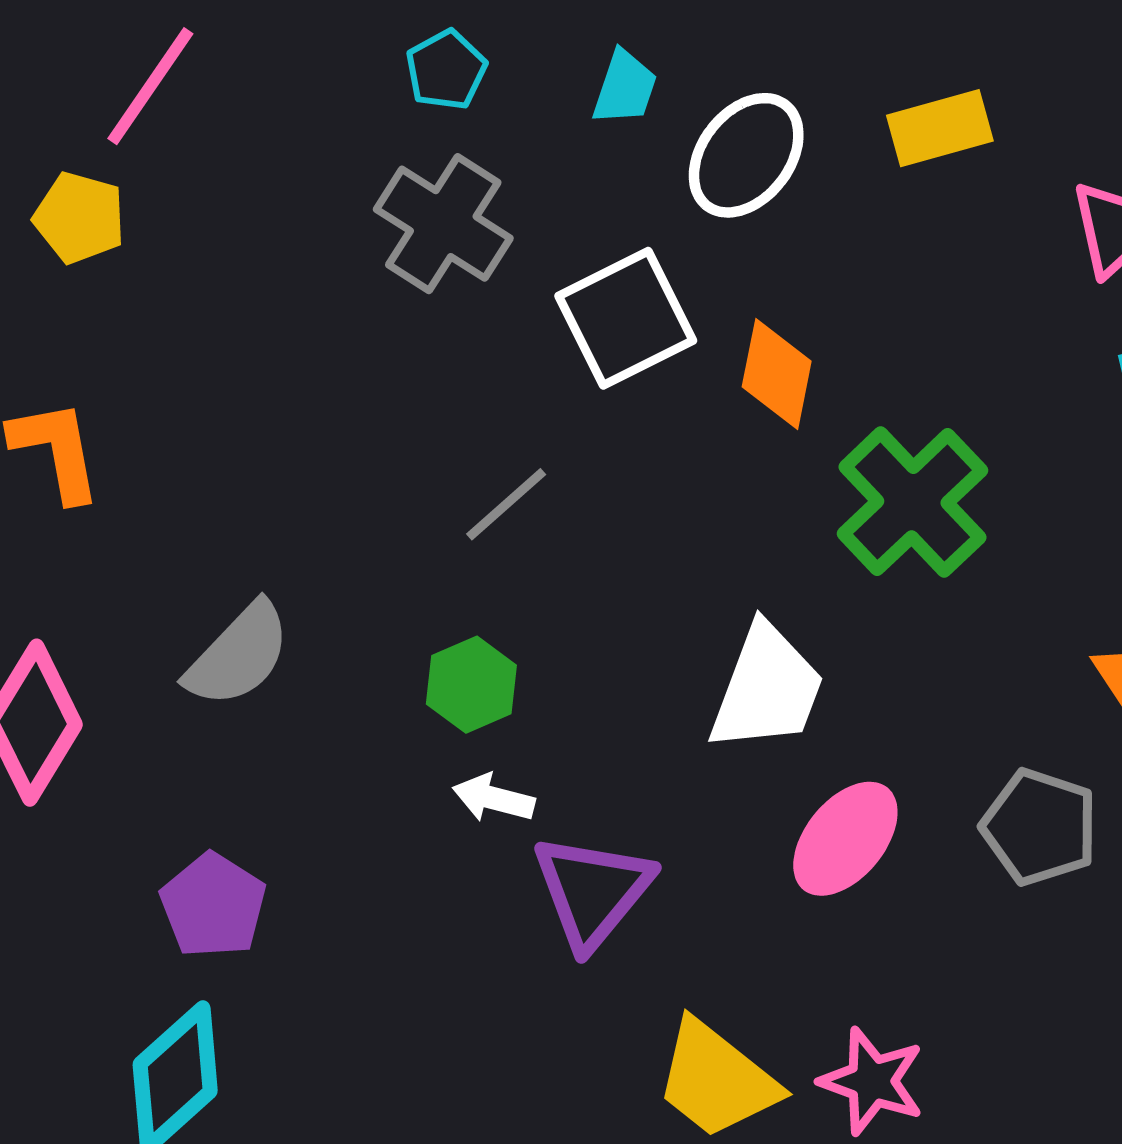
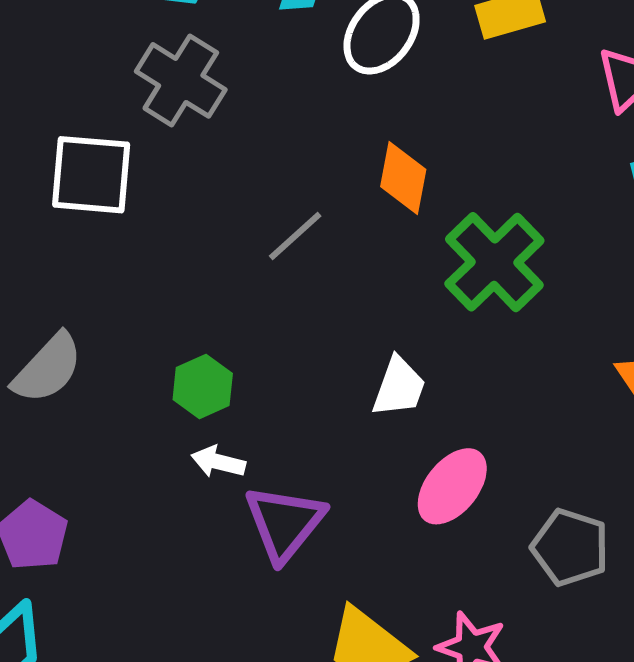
white square: (626, 318) -> (91, 175), moved, turned 32
gray line: (506, 504) -> (295, 236), moved
white trapezoid: (767, 688) -> (399, 387), size x0.7
gray pentagon: (1040, 827) -> (570, 547), moved

